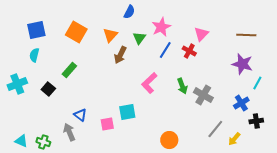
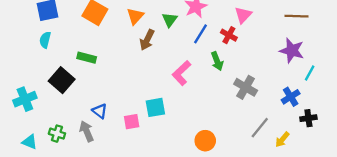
green rectangle: (69, 70) -> (87, 58), turned 63
cyan cross: (17, 84) -> (25, 99), moved
green arrow: (182, 86) -> (217, 61), moved
black square: (48, 89) -> (62, 80), size x1.5
green cross: (43, 142) -> (57, 134), moved

